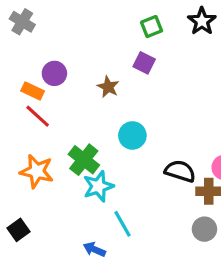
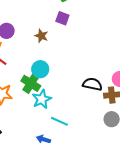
cyan circle: (132, 135) -> (40, 69), moved
cyan line: (122, 224) -> (59, 121), turned -30

